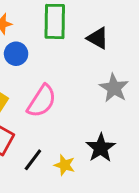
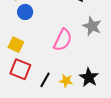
pink semicircle: (42, 101) -> (63, 40), moved
black star: (101, 148) -> (89, 77), moved

